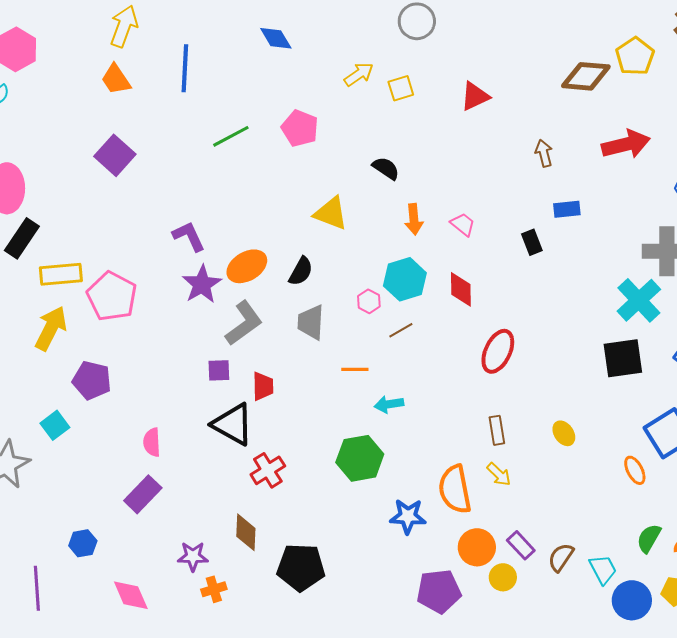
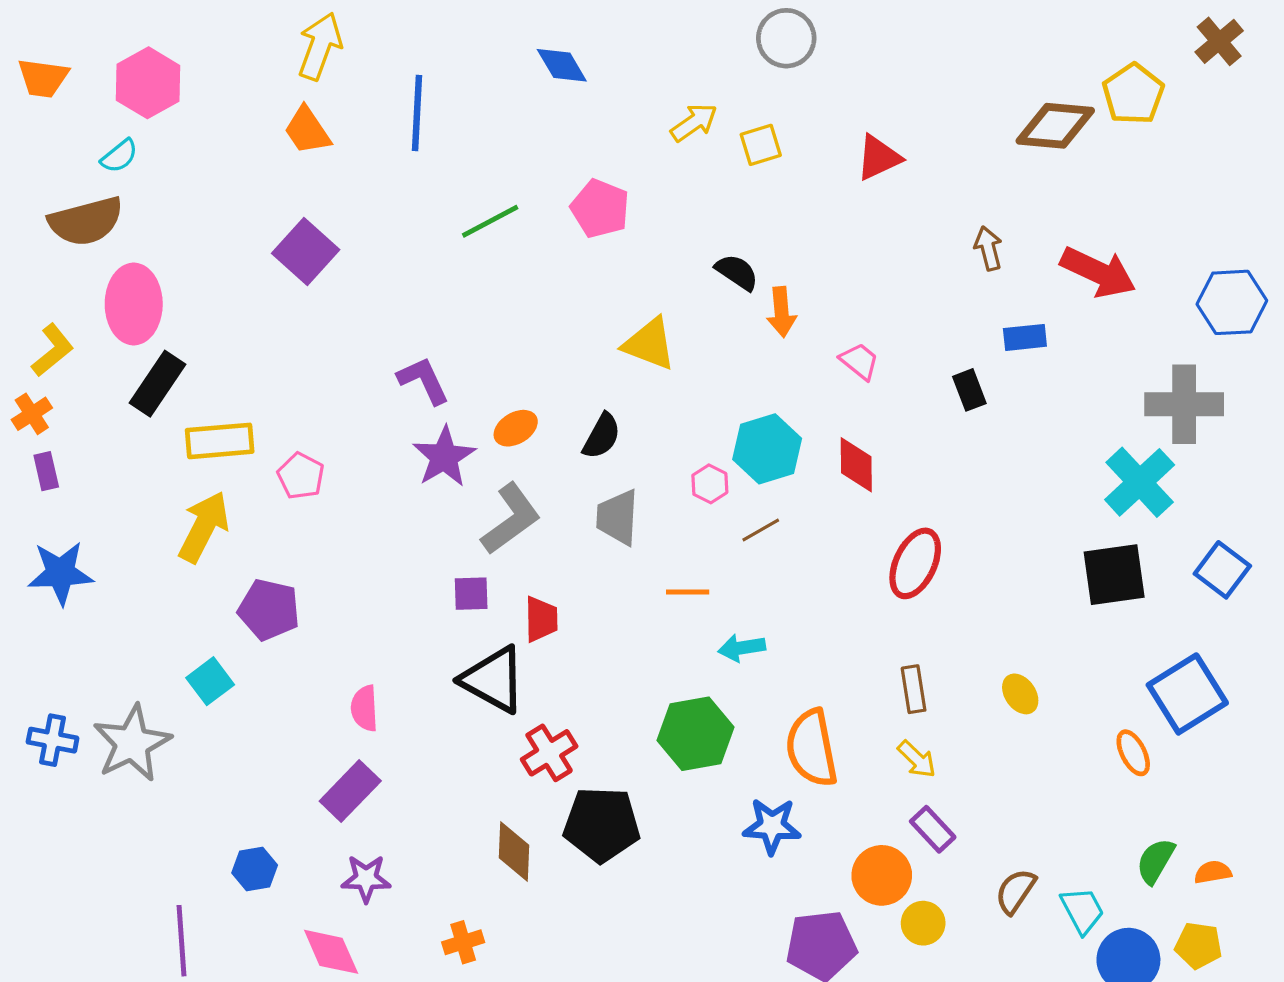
red arrow: (626, 144) -> (1098, 272), moved, turned 39
orange arrow: (414, 219) -> (781, 312), moved
orange ellipse: (247, 266) -> (516, 428), size x0.7
pink pentagon: (112, 296) -> (301, 476), size x0.6
orange semicircle: (455, 489) -> (812, 748), moved
purple rectangle: (521, 545) -> (933, 829), moved
purple star: (193, 556) -> (366, 879), moved
black pentagon: (301, 567) -> (602, 824), moved

